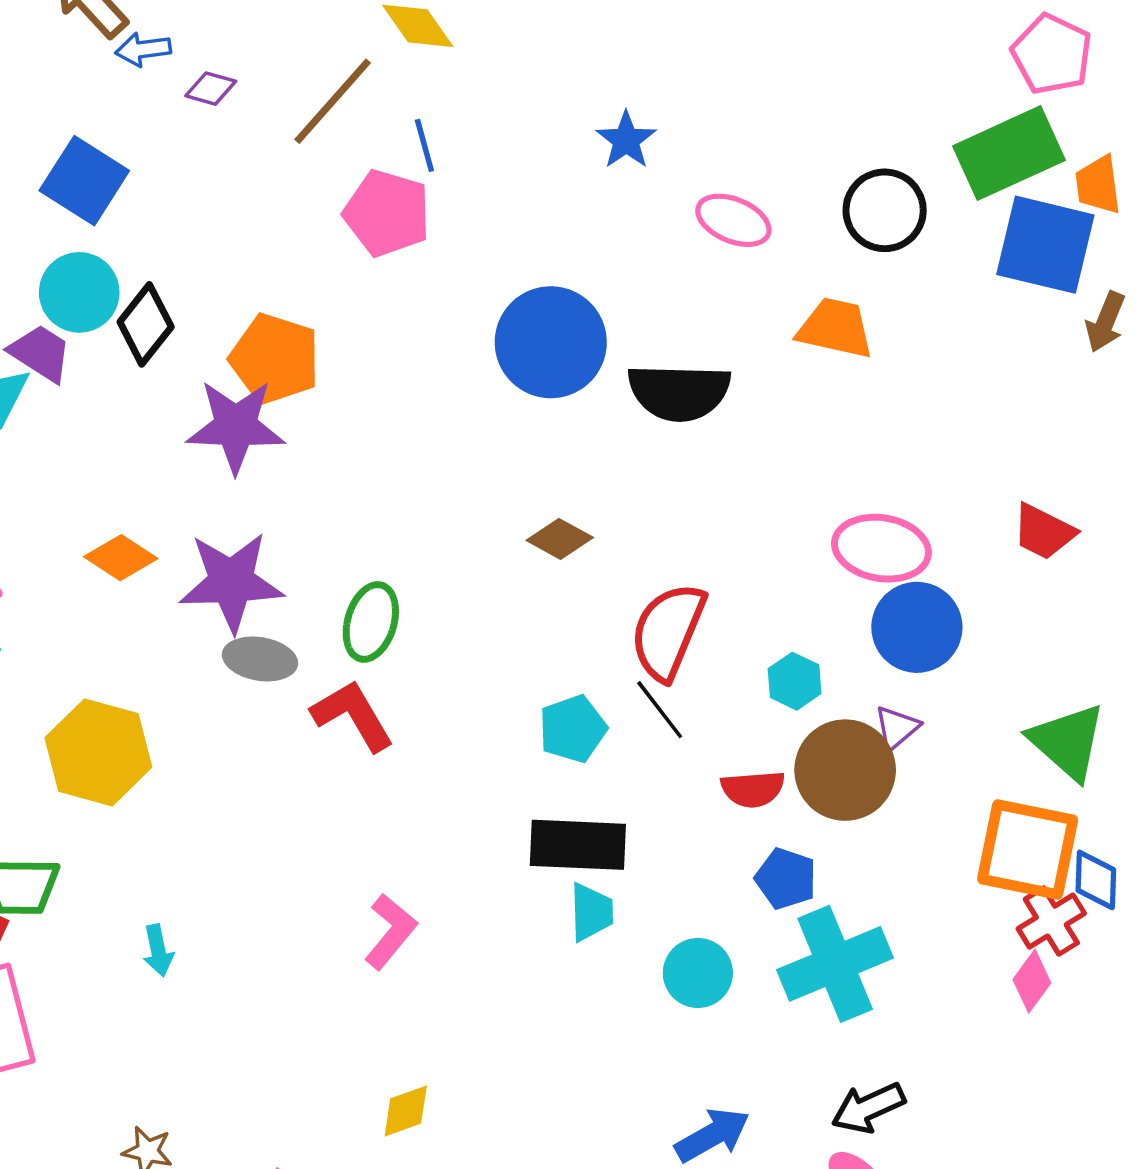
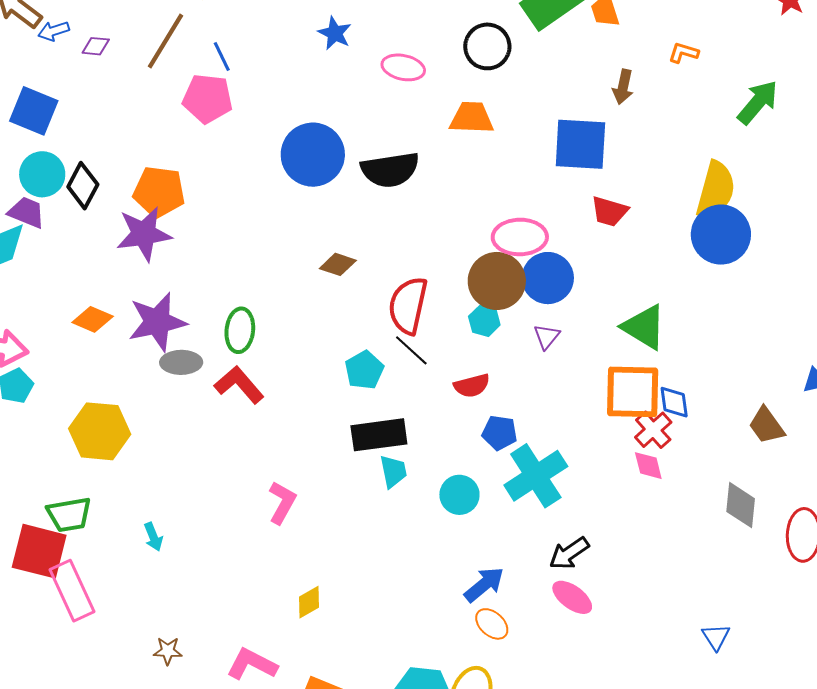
blue square: (1045, 245) -> (580, 144), moved
brown circle: (845, 770) -> (497, 281), moved
pink diamond: (1032, 981) -> (648, 466), turned -40

